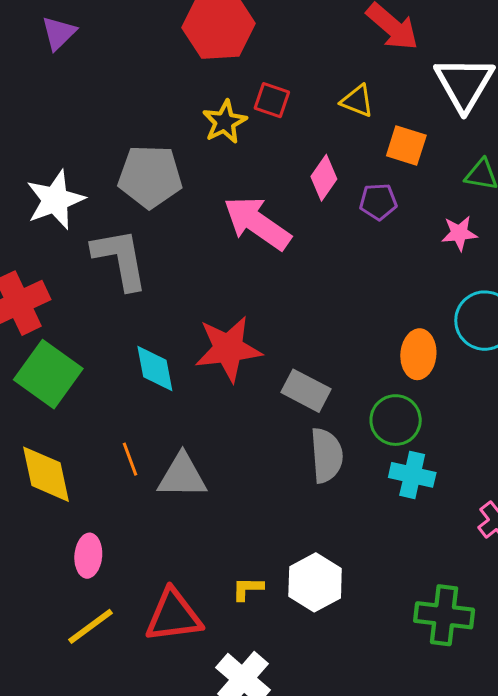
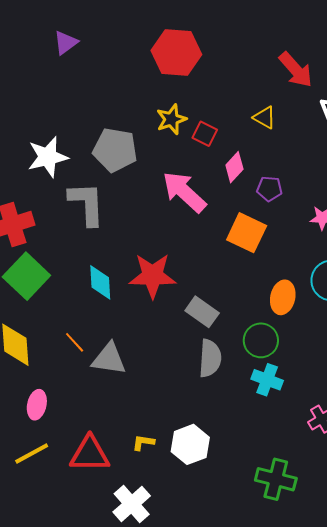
red square: (272, 100) -> (205, 134), moved
orange square: (406, 145) -> (247, 233), moved, size x1.4
orange line: (130, 459) -> (75, 342), turned -30

